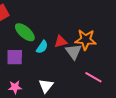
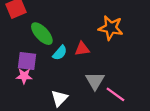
orange star: (86, 40) -> (111, 28), moved
gray triangle: (73, 52) -> (95, 81), moved
pink star: (15, 87) -> (24, 76), moved

